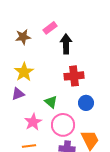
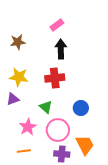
pink rectangle: (50, 28) -> (57, 25), moved
yellow star: (24, 72) -> (19, 77), turned -30
red cross: (74, 76) -> (55, 78), moved

